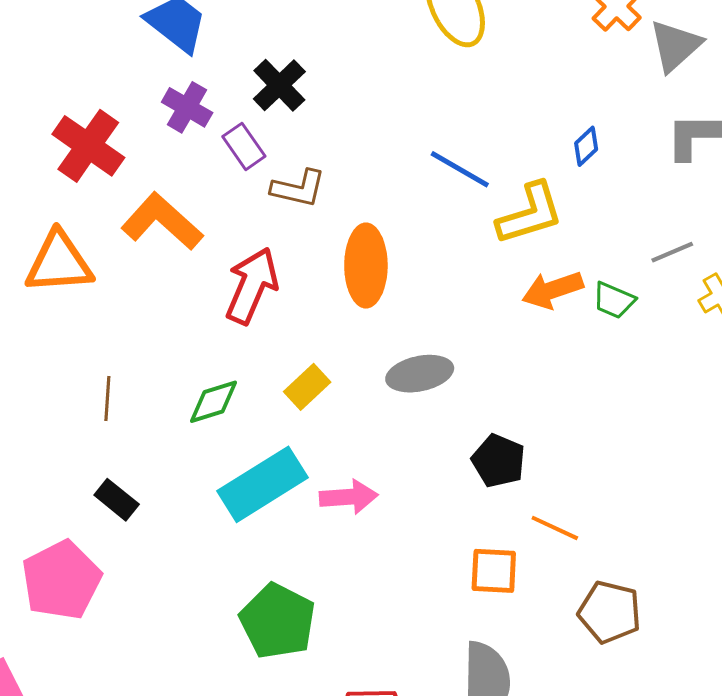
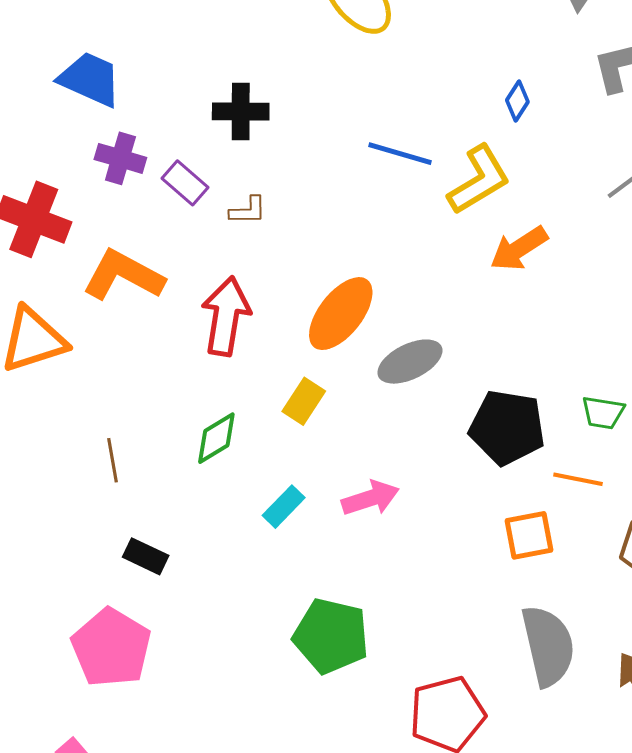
black cross: (279, 85) -> (241, 111), moved, turned -32
brown L-shape: (298, 188) -> (248, 211), size x0.7
orange ellipse: (366, 266) -> (341, 314), moved, turned 52
green trapezoid: (614, 300) -> (603, 413), moved
black pentagon: (498, 461) -> (507, 427), size x1.4
cyan rectangle: (262, 484) -> (284, 507), size x0.5

